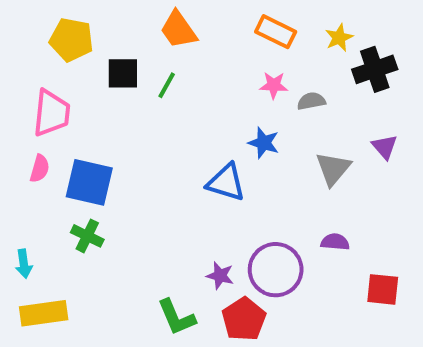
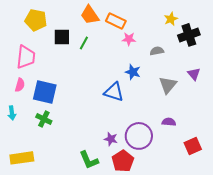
orange rectangle: (276, 32) -> (116, 21), moved
pink star: (274, 85) -> (129, 39), moved
cyan arrow: (24, 264) -> (12, 113), moved
red square: (383, 289) -> (193, 146), turned -30

